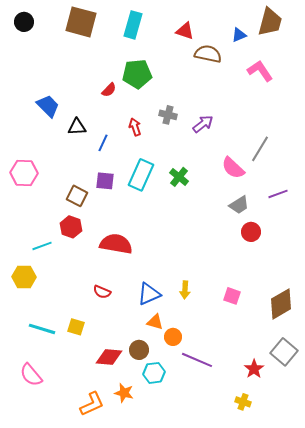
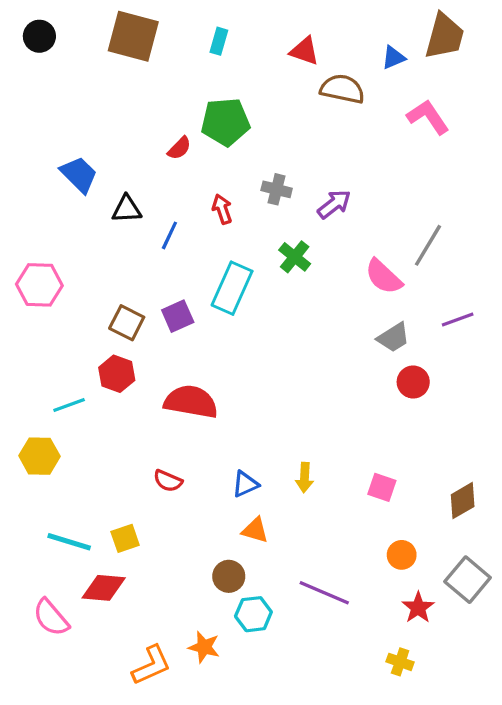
cyan rectangle: (133, 25) -> (219, 41), size x0.6
green cross: (179, 177) -> (295, 257), moved
purple square: (105, 181) -> (178, 316), moved, turned -30
blue triangle: (149, 294) -> (245, 484), size x0.7
brown diamond: (281, 304) -> (463, 501), size x0.7
yellow square: (76, 327) -> (125, 538), turned -36
orange circle: (173, 337) -> (402, 555), moved
red diamond: (109, 357) -> (104, 588), moved

